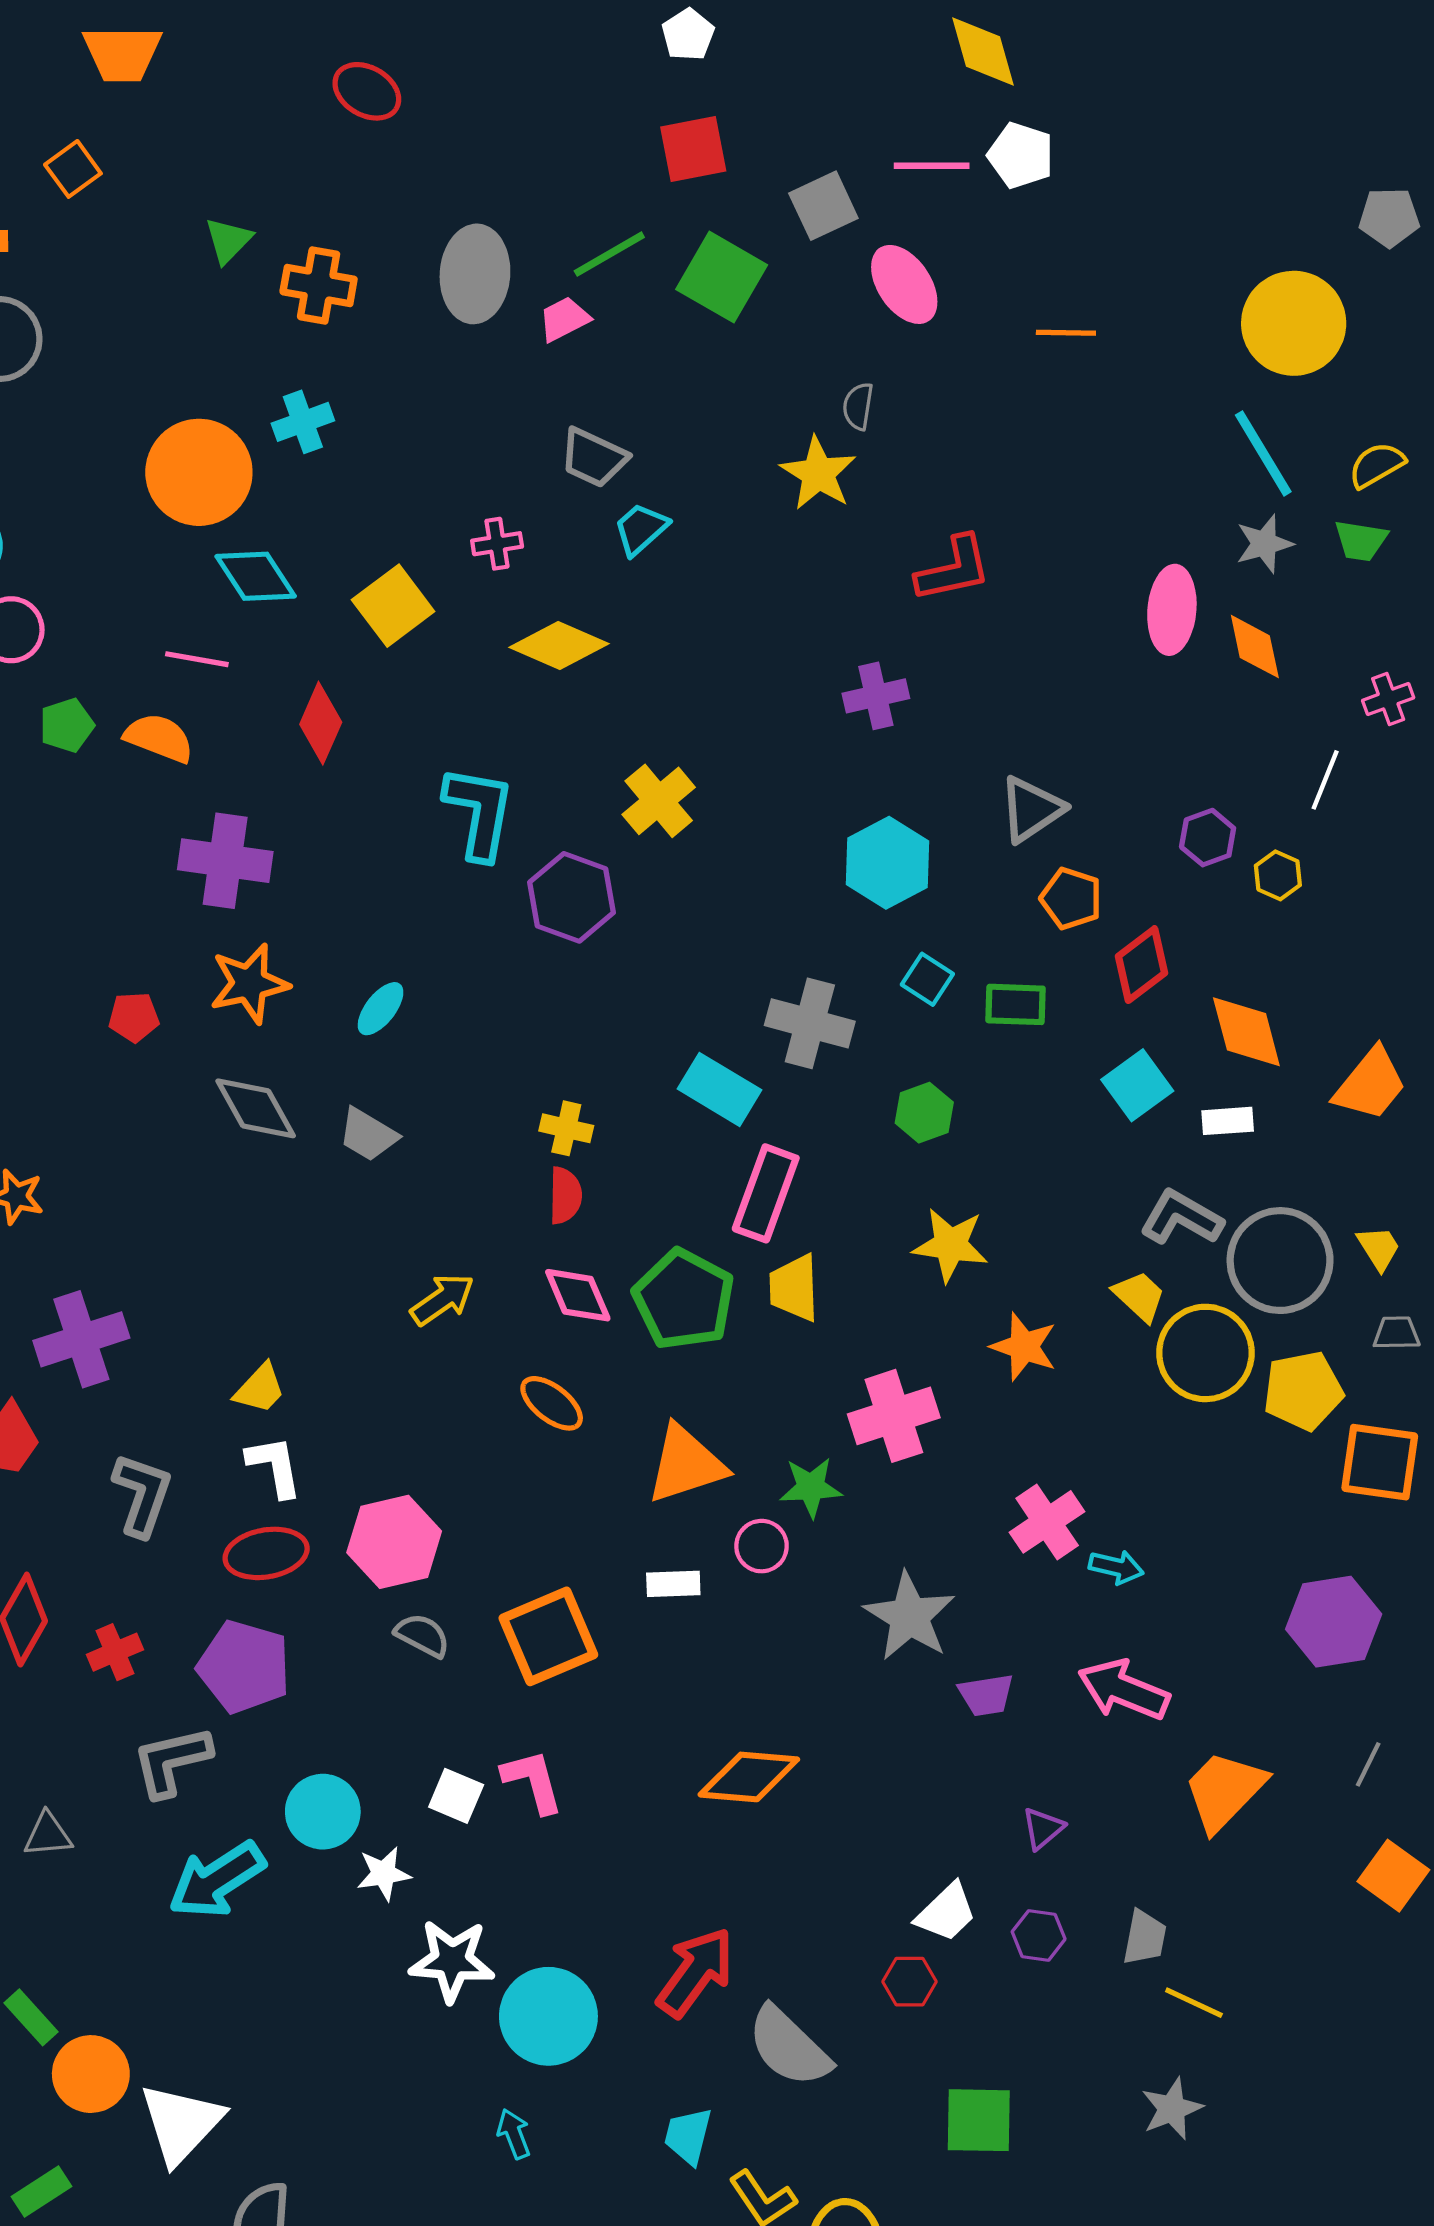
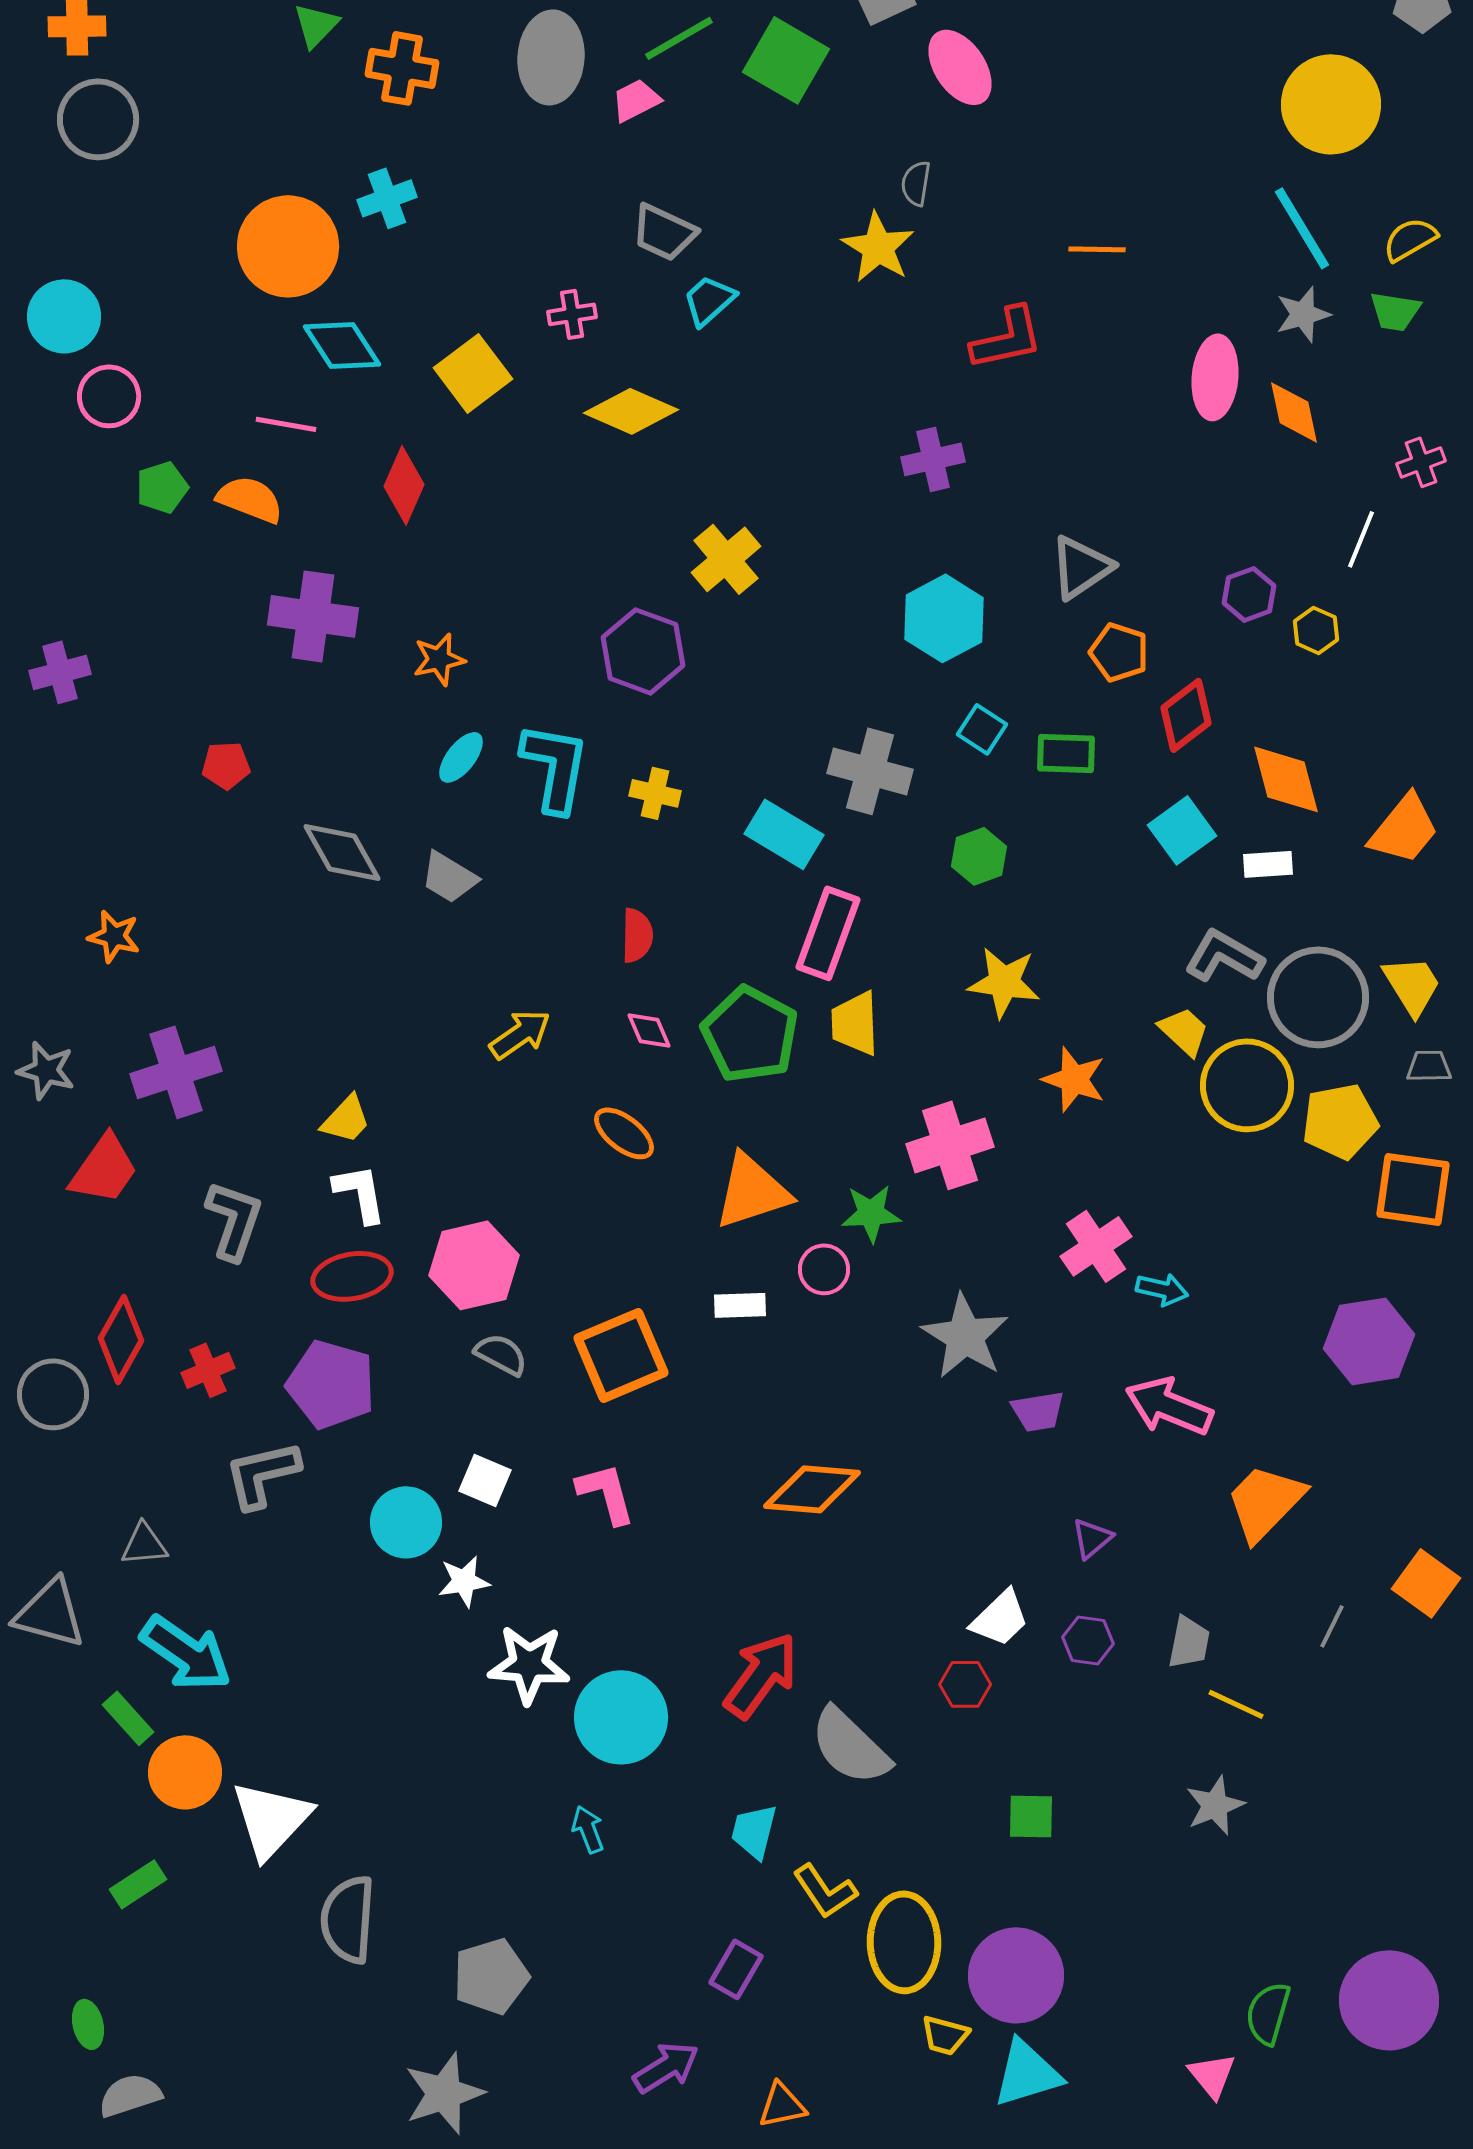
orange line: (1066, 333) -> (1097, 249), moved
cyan L-shape: (479, 812) -> (555, 767), moved
orange star: (249, 983) -> (439, 659), moved, size x0.7
yellow cross: (566, 1128) -> (655, 793), moved
yellow trapezoid: (1379, 1248) -> (1412, 985), size x1.4
pink diamond: (578, 1295) -> (649, 1030), size x0.7
gray line: (1368, 1764) -> (1332, 1626), moved
white square: (456, 1796) -> (485, 1480), moved
cyan arrow: (217, 1880) -> (186, 1653), moved, turned -112
green square: (979, 2120) -> (1031, 1816), size x0.7

